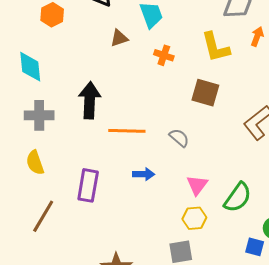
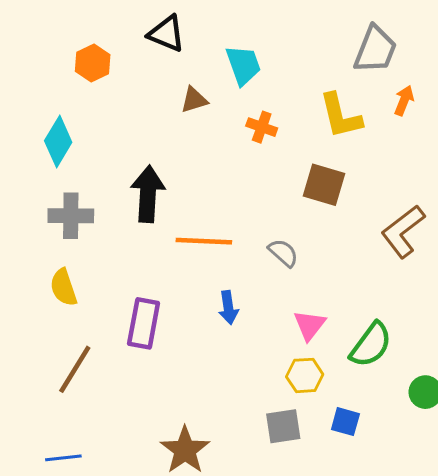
cyan diamond: (30, 67) -> (58, 142), turned 36
blue arrow: (144, 174) -> (228, 307), turned 80
blue square: (255, 247) -> (345, 422), moved

